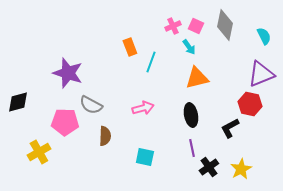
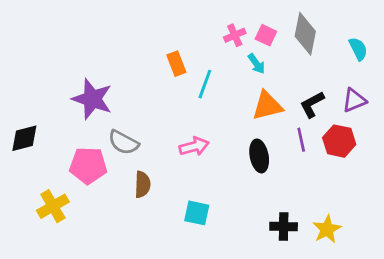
purple triangle: (261, 74) -> (354, 100), size x0.7
black L-shape: (230, 128) -> (312, 104), moved
purple line: (192, 148) -> (301, 140), moved
black cross: (209, 167) -> (284, 227), turned 36

